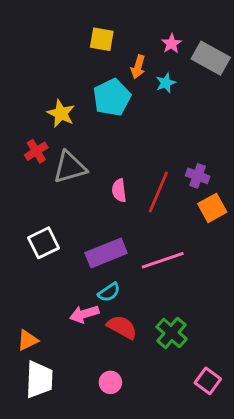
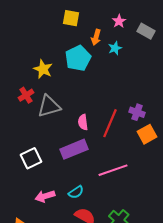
gray rectangle: (211, 58) -> (146, 31), size x0.7
purple rectangle: (106, 253) -> (74, 149), moved
pink arrow: (84, 314) -> (45, 196), moved

